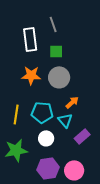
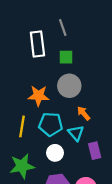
orange star: (31, 75) -> (38, 96), moved
orange arrow: (72, 102) -> (84, 113), turned -88
purple rectangle: (82, 136) -> (95, 151), turned -63

